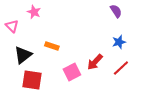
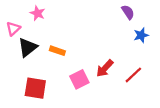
pink triangle: (12, 26) -> (13, 29), turned 32
blue star: (119, 42) -> (141, 35), moved
black triangle: (23, 55) -> (28, 47), moved

